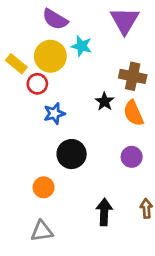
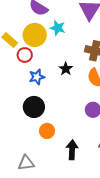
black star: (105, 101) -> (66, 69), moved
black circle: (72, 154) -> (34, 107), moved
orange circle: (44, 187) -> (47, 131), moved

